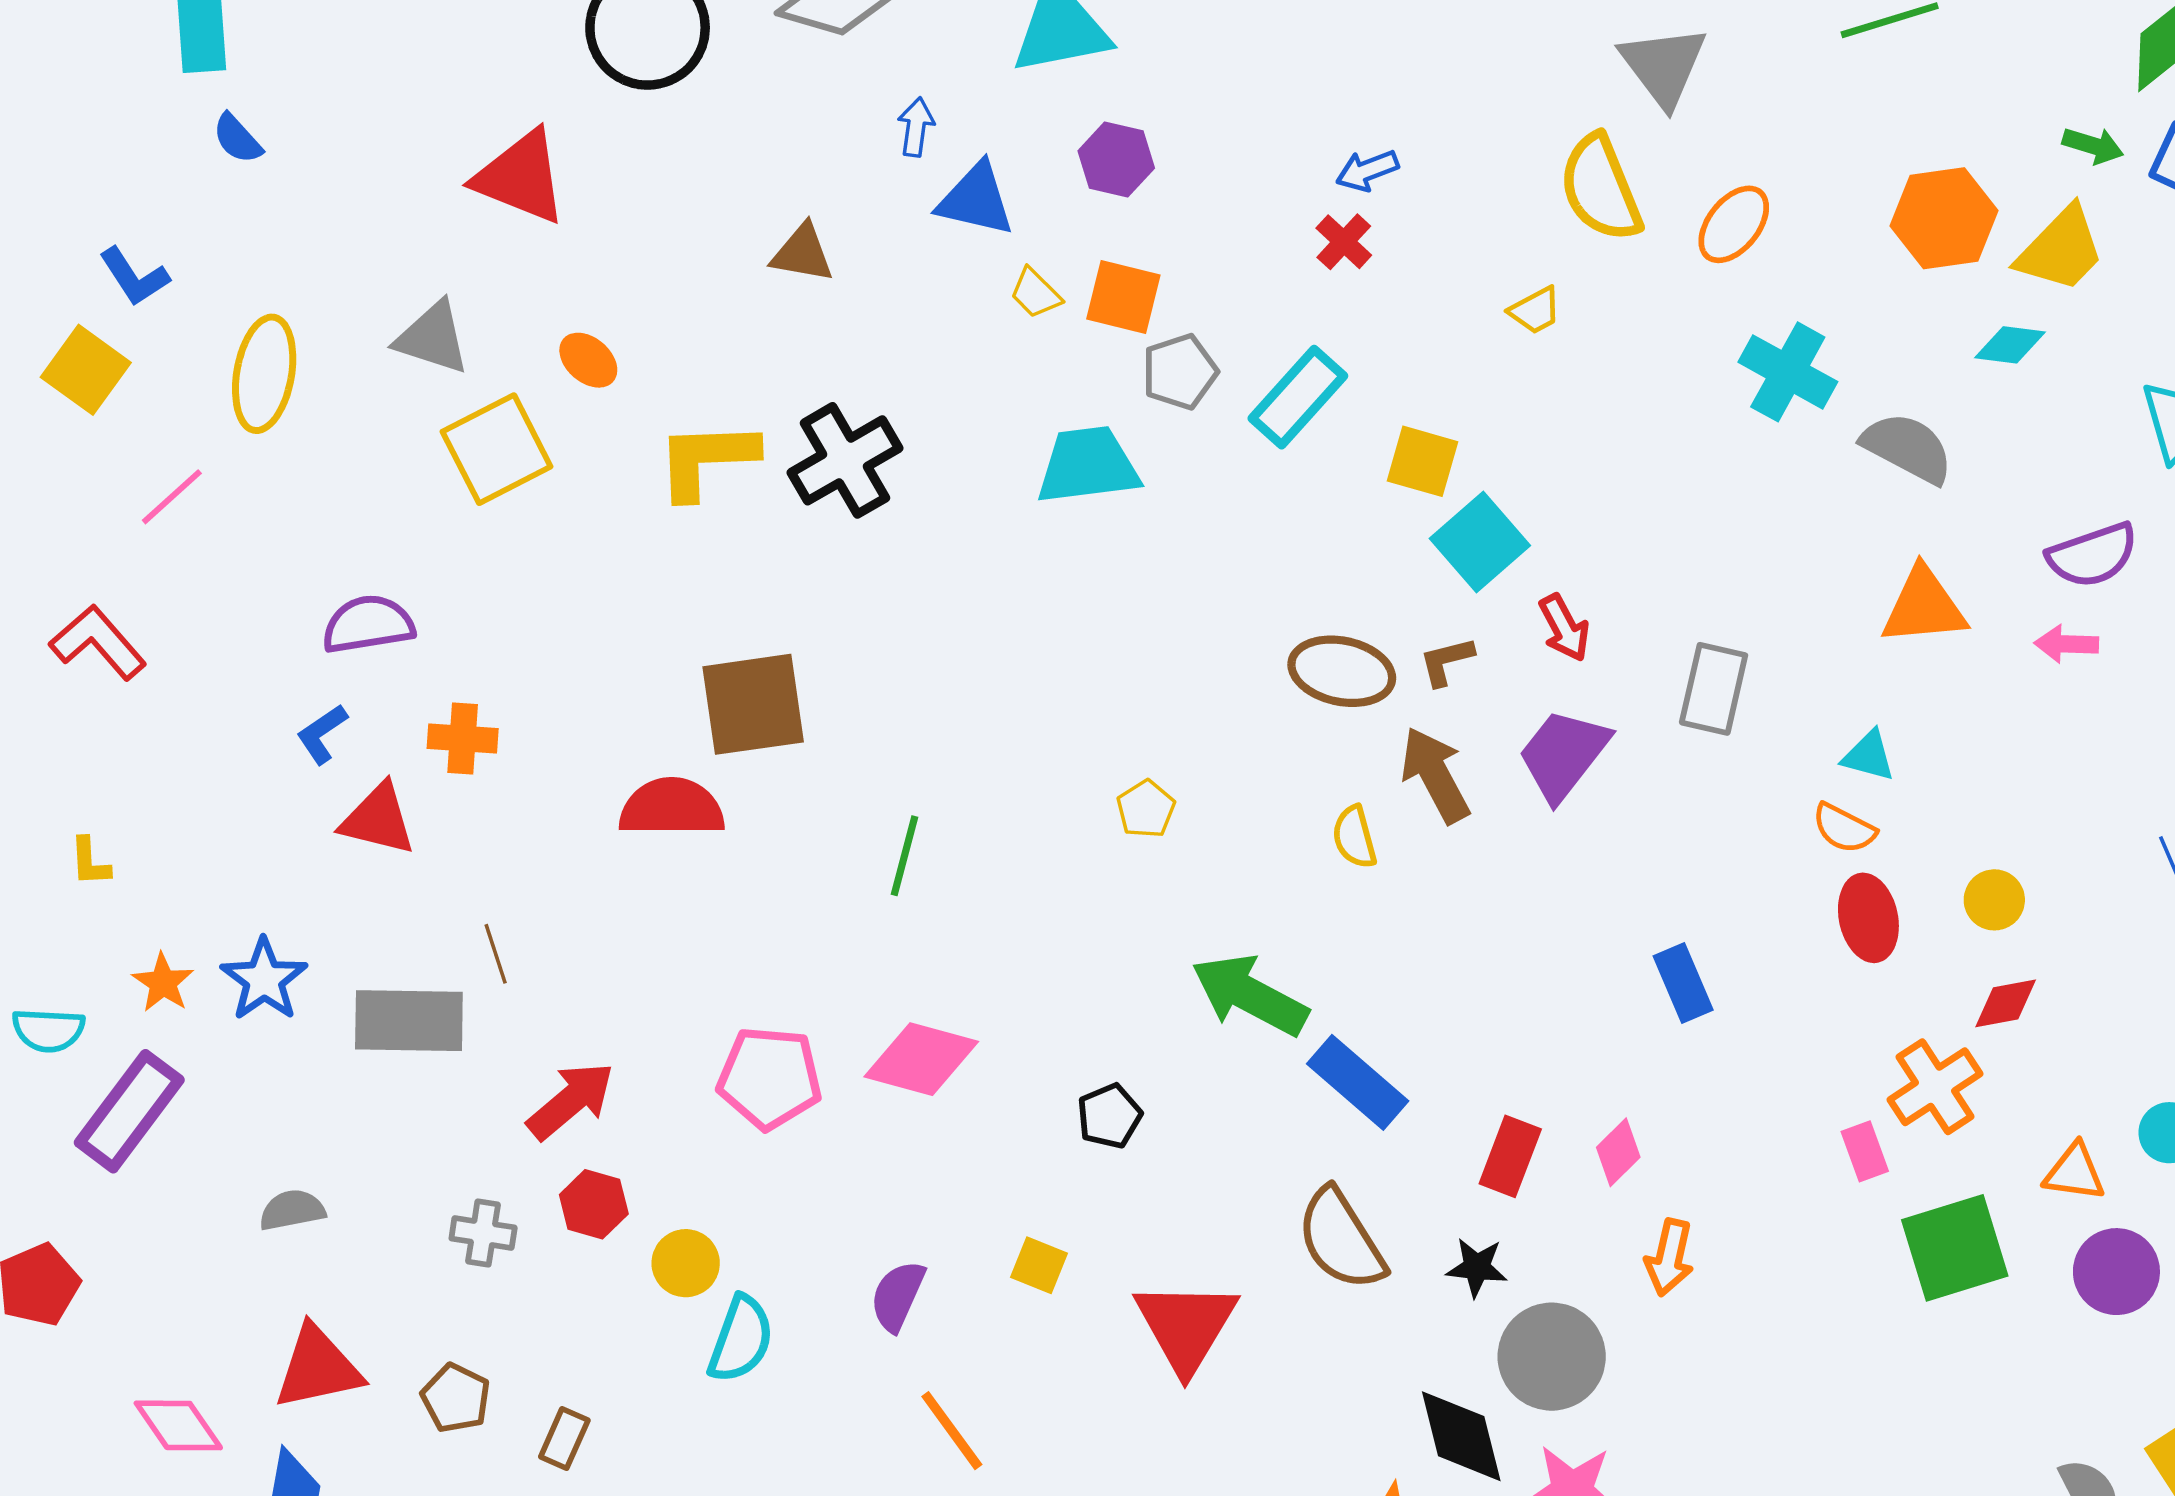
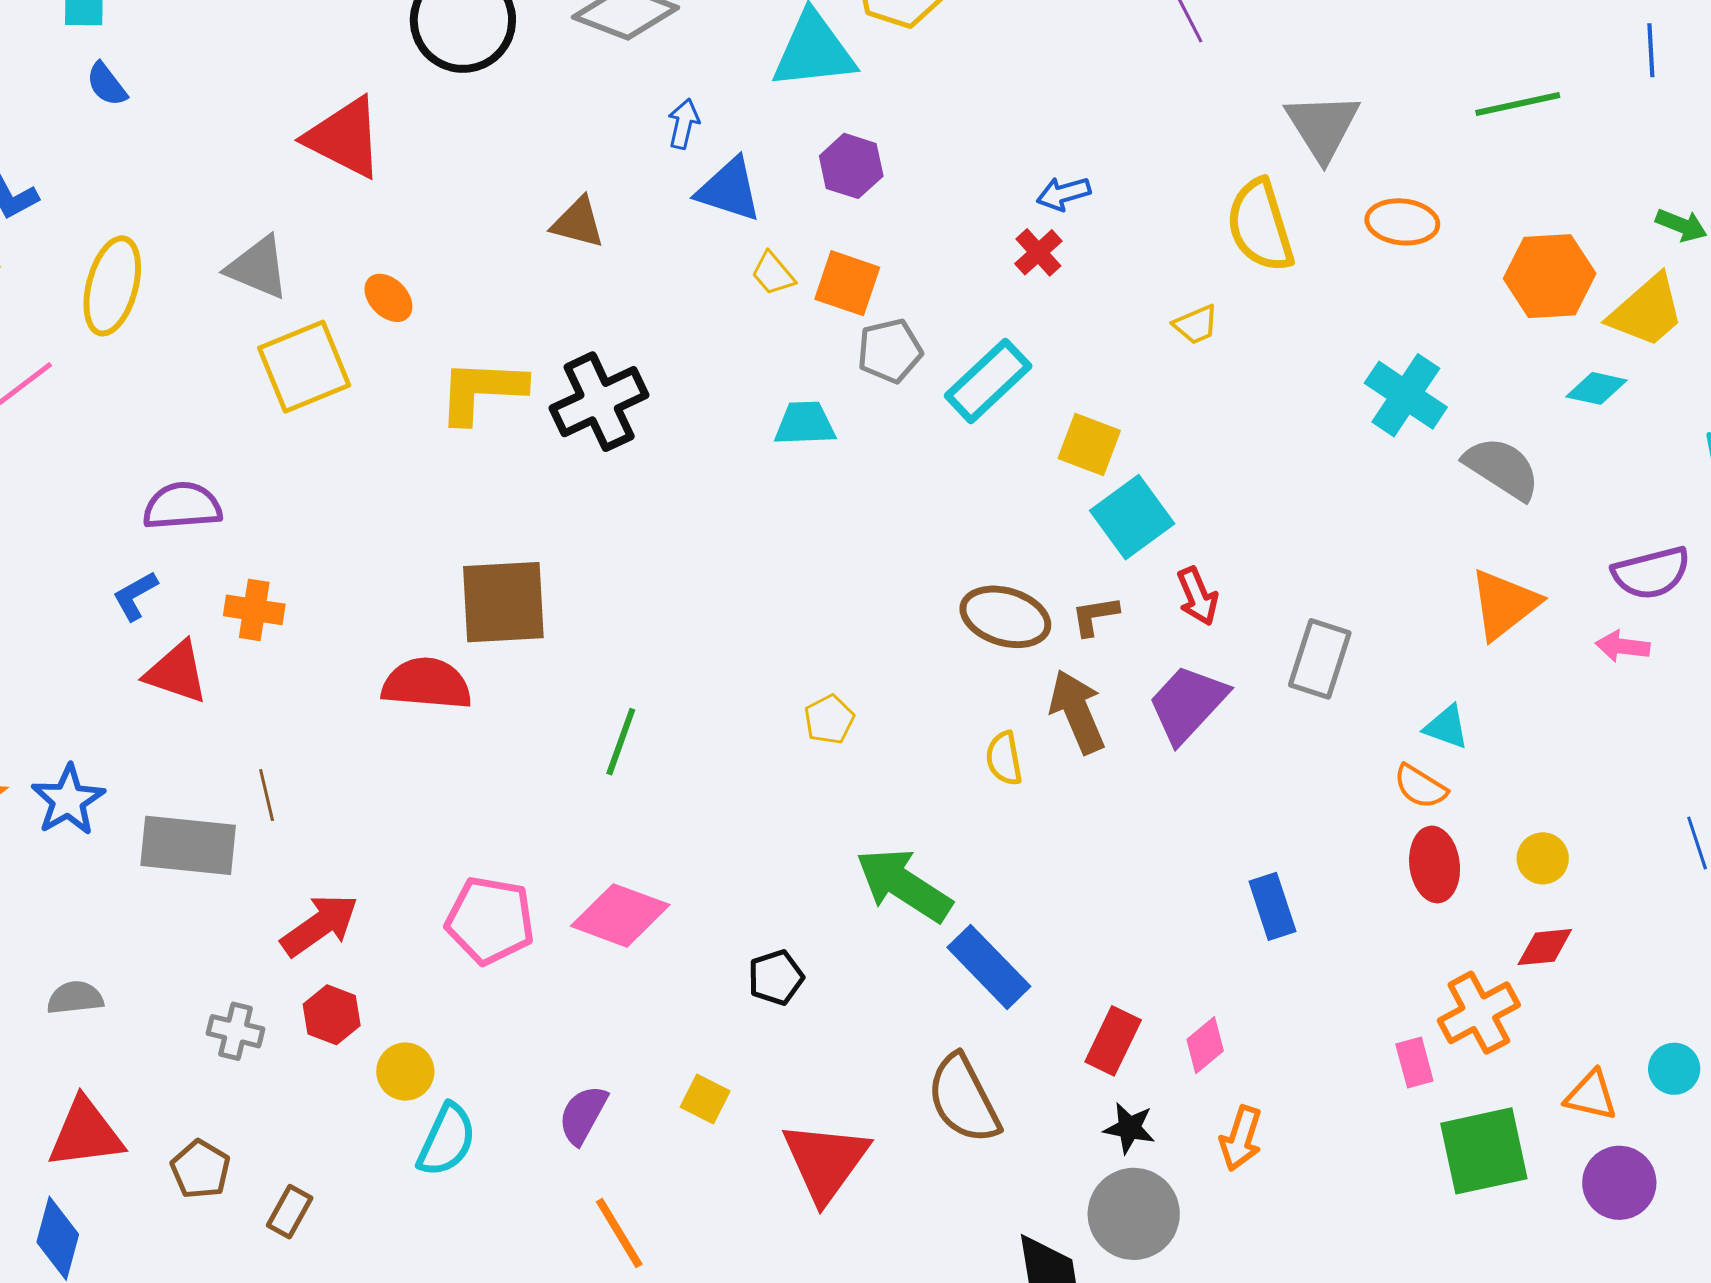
orange ellipse: (1734, 224) -> (1402, 222), moved, turned 52
cyan trapezoid: (1088, 465) -> (805, 424), size x0.7
orange triangle: (1924, 606) -> (1504, 604), turned -38
black star: (1477, 1267) -> (1129, 1128), moved

